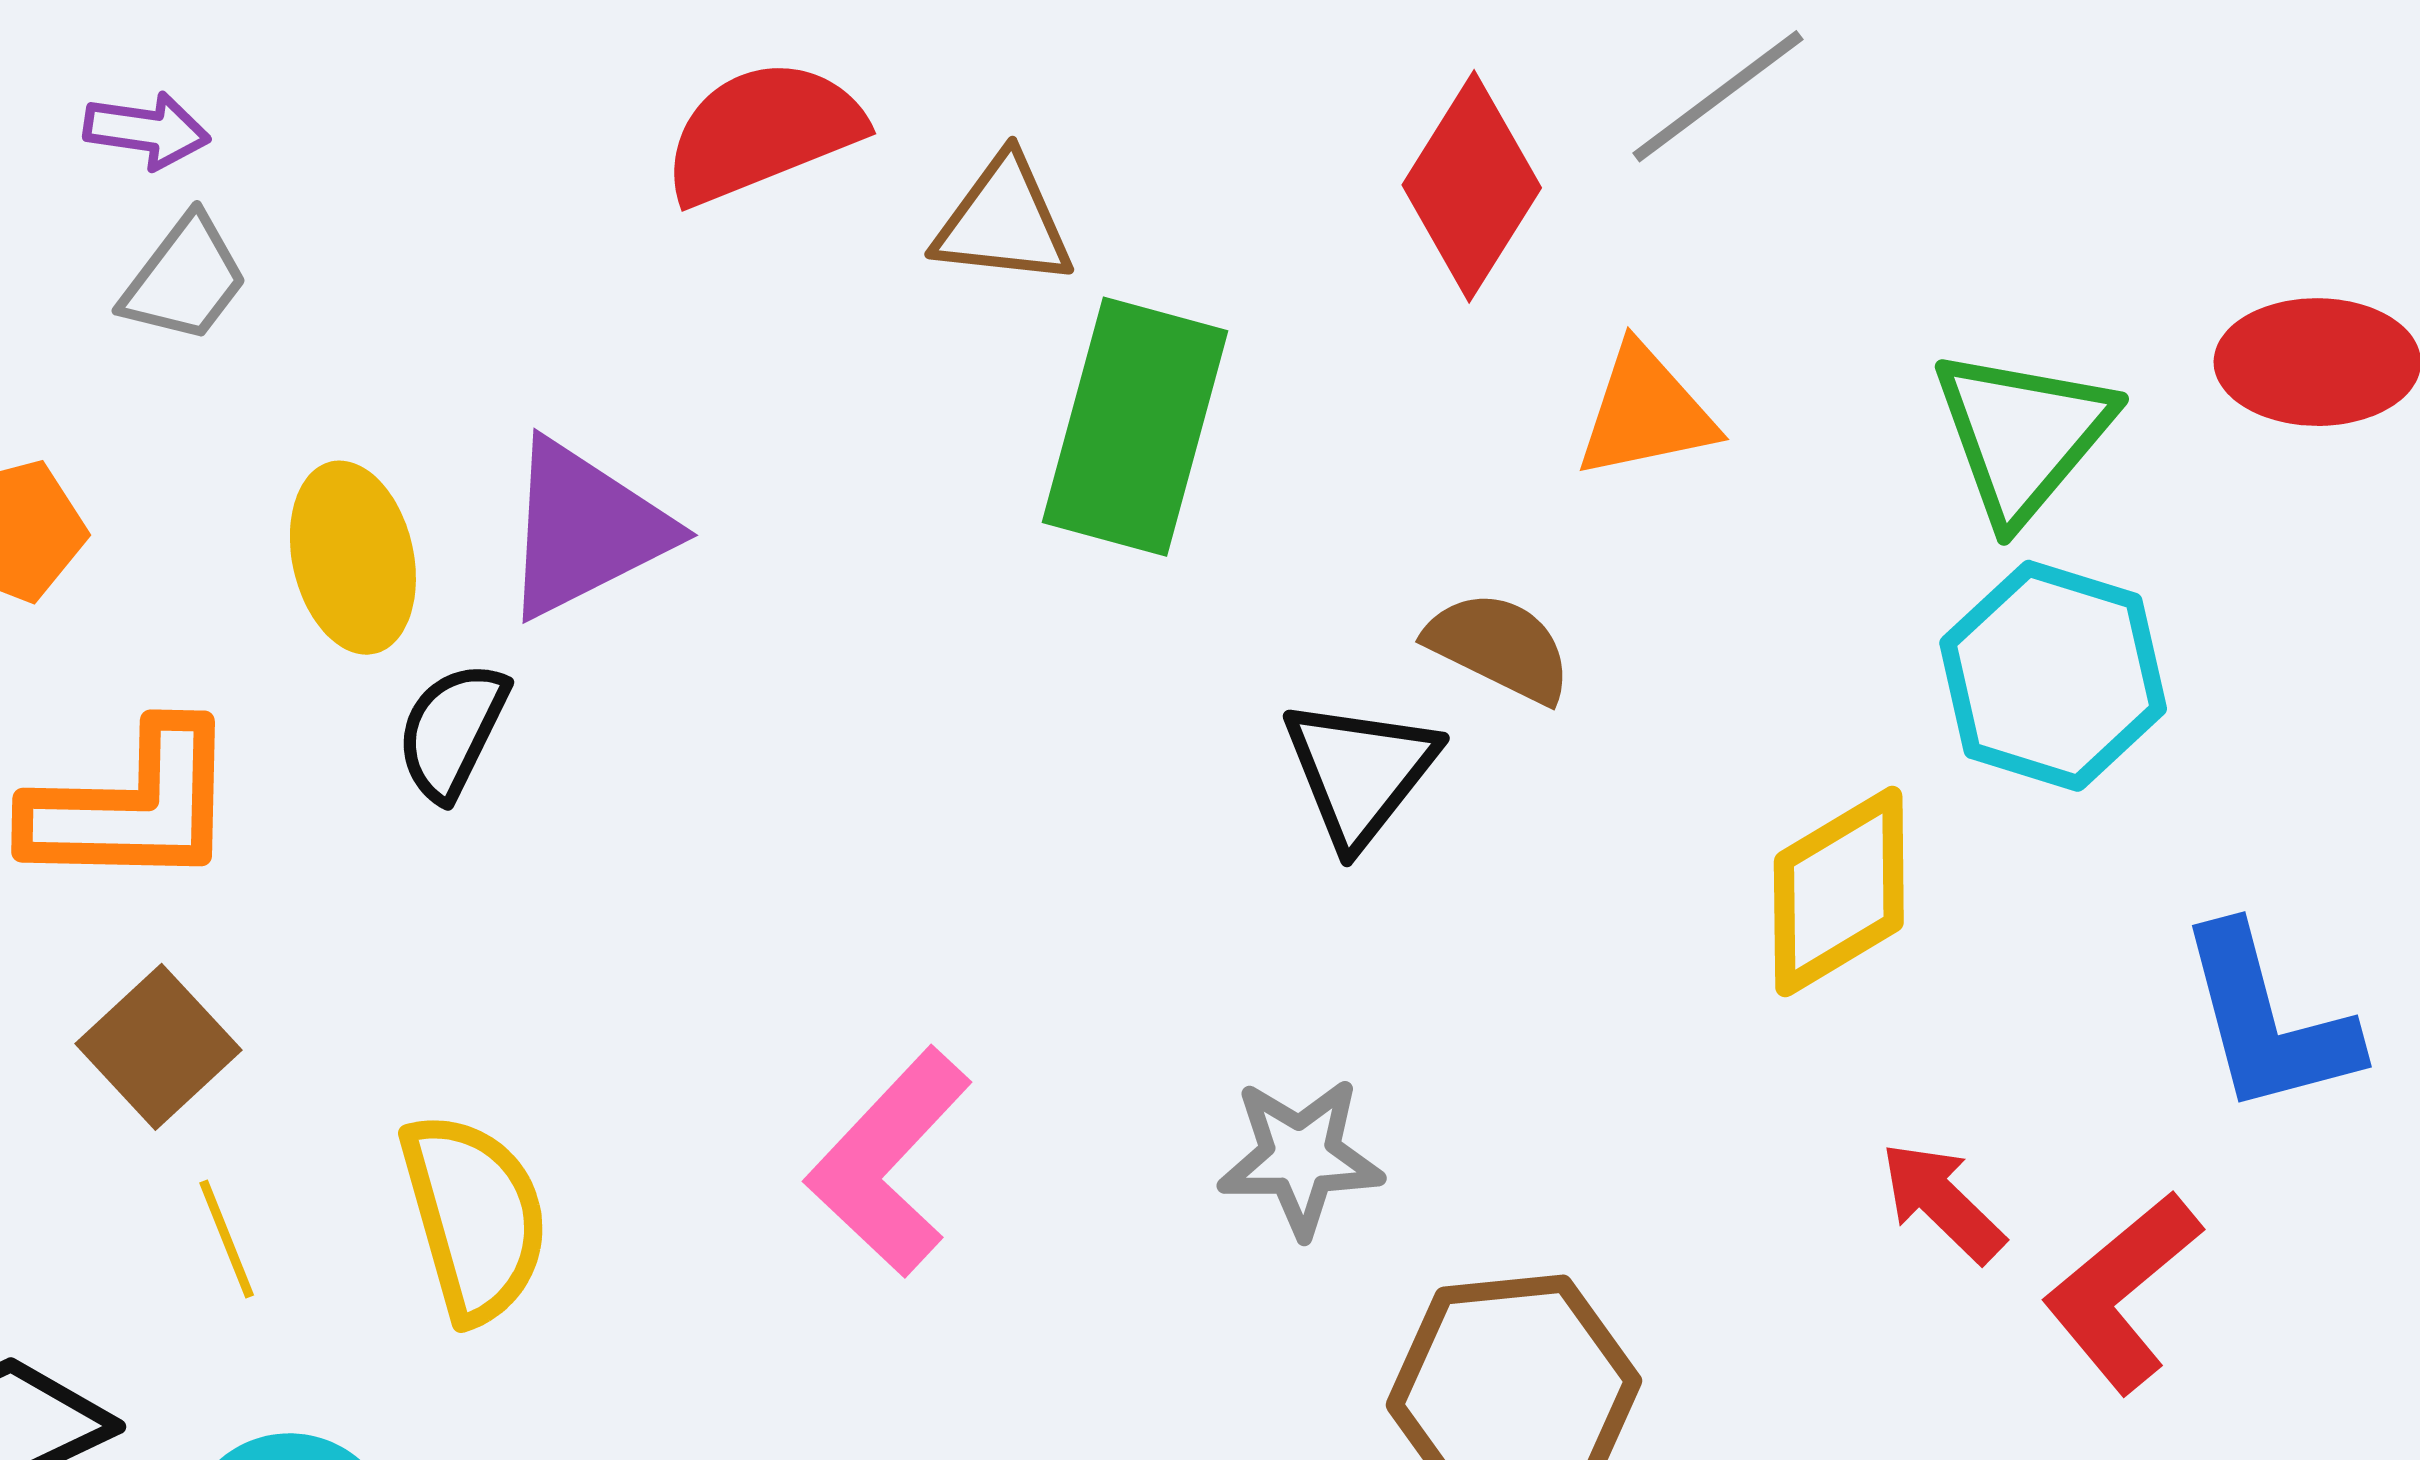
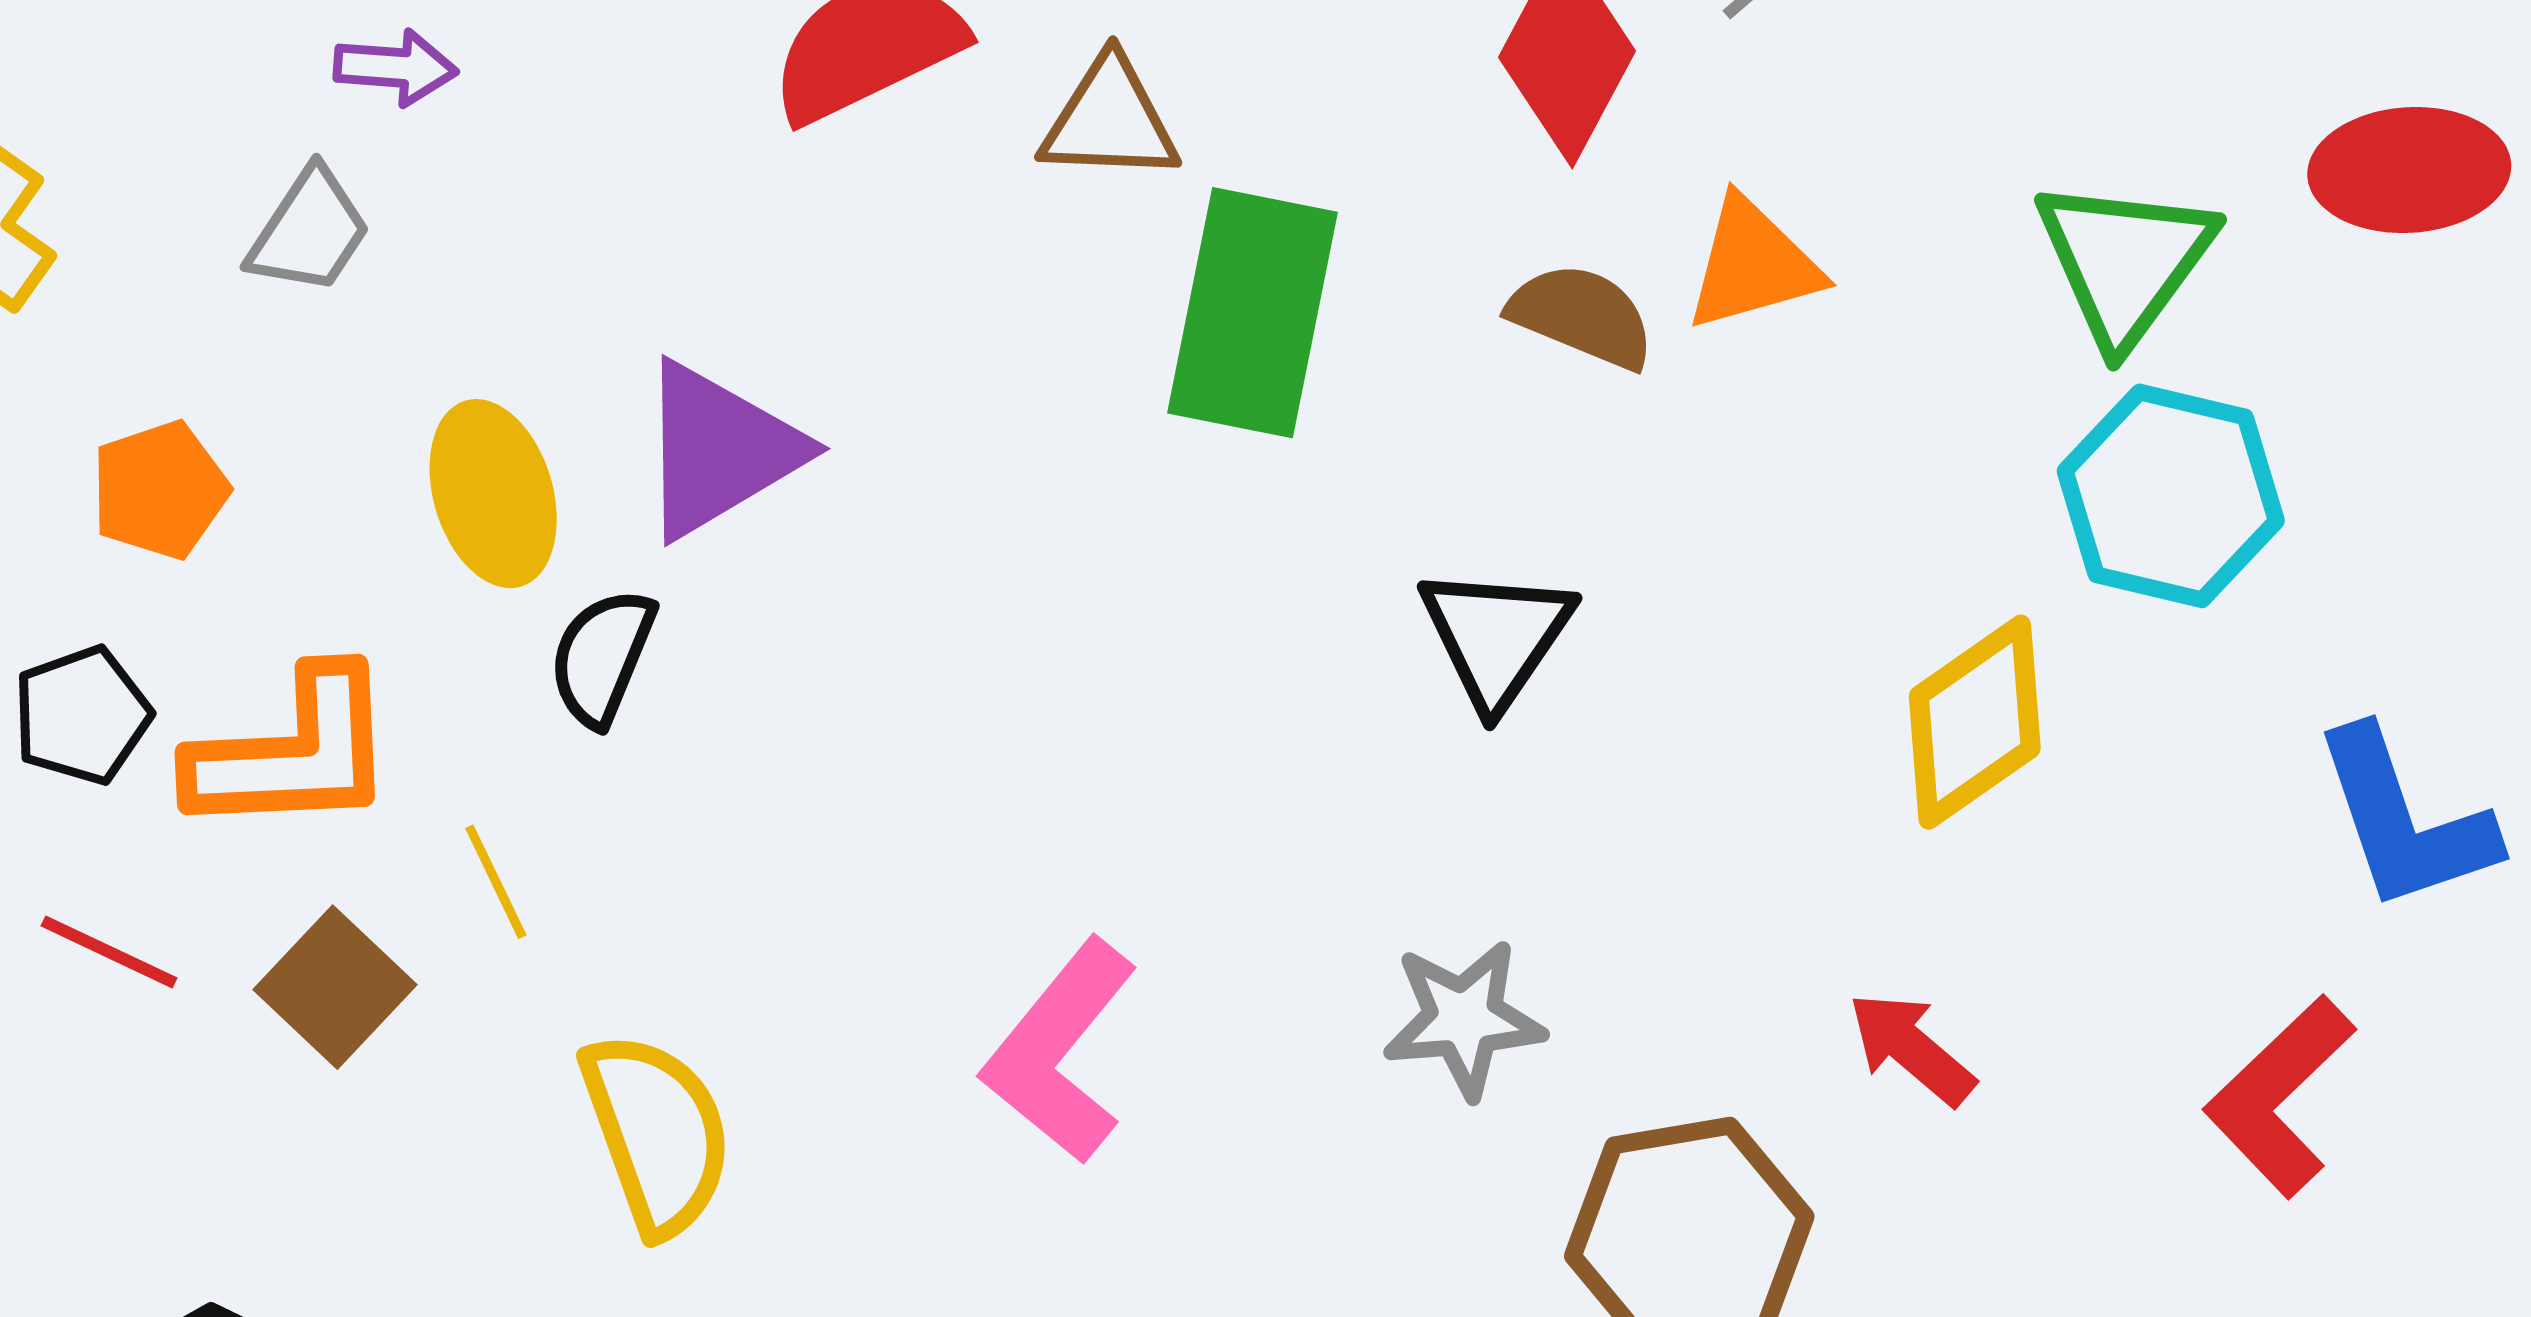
purple arrow: (147, 130) -> (396, 67), moved
brown semicircle: (1499, 647) -> (1582, 316), moved
red arrow: (1942, 1202) -> (1911, 1048), moved
yellow line: (227, 1239) -> (496, 882), moved

